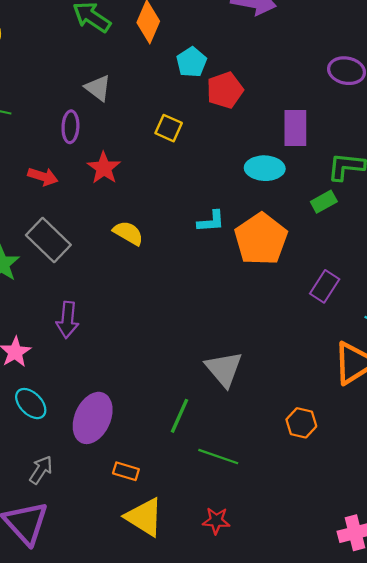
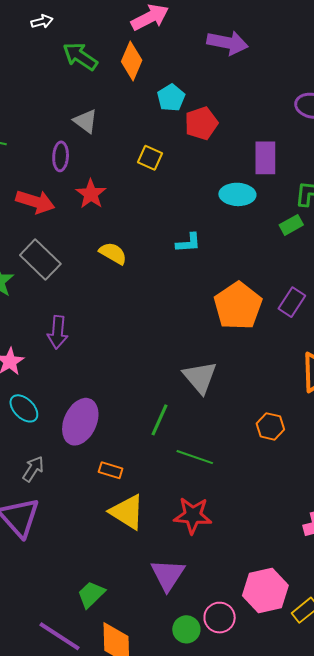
red arrow: (43, 177) -> (35, 202), size x1.4
orange pentagon: (261, 239) -> (238, 306), moved
red star: (216, 521) -> (193, 515), size x1.5

